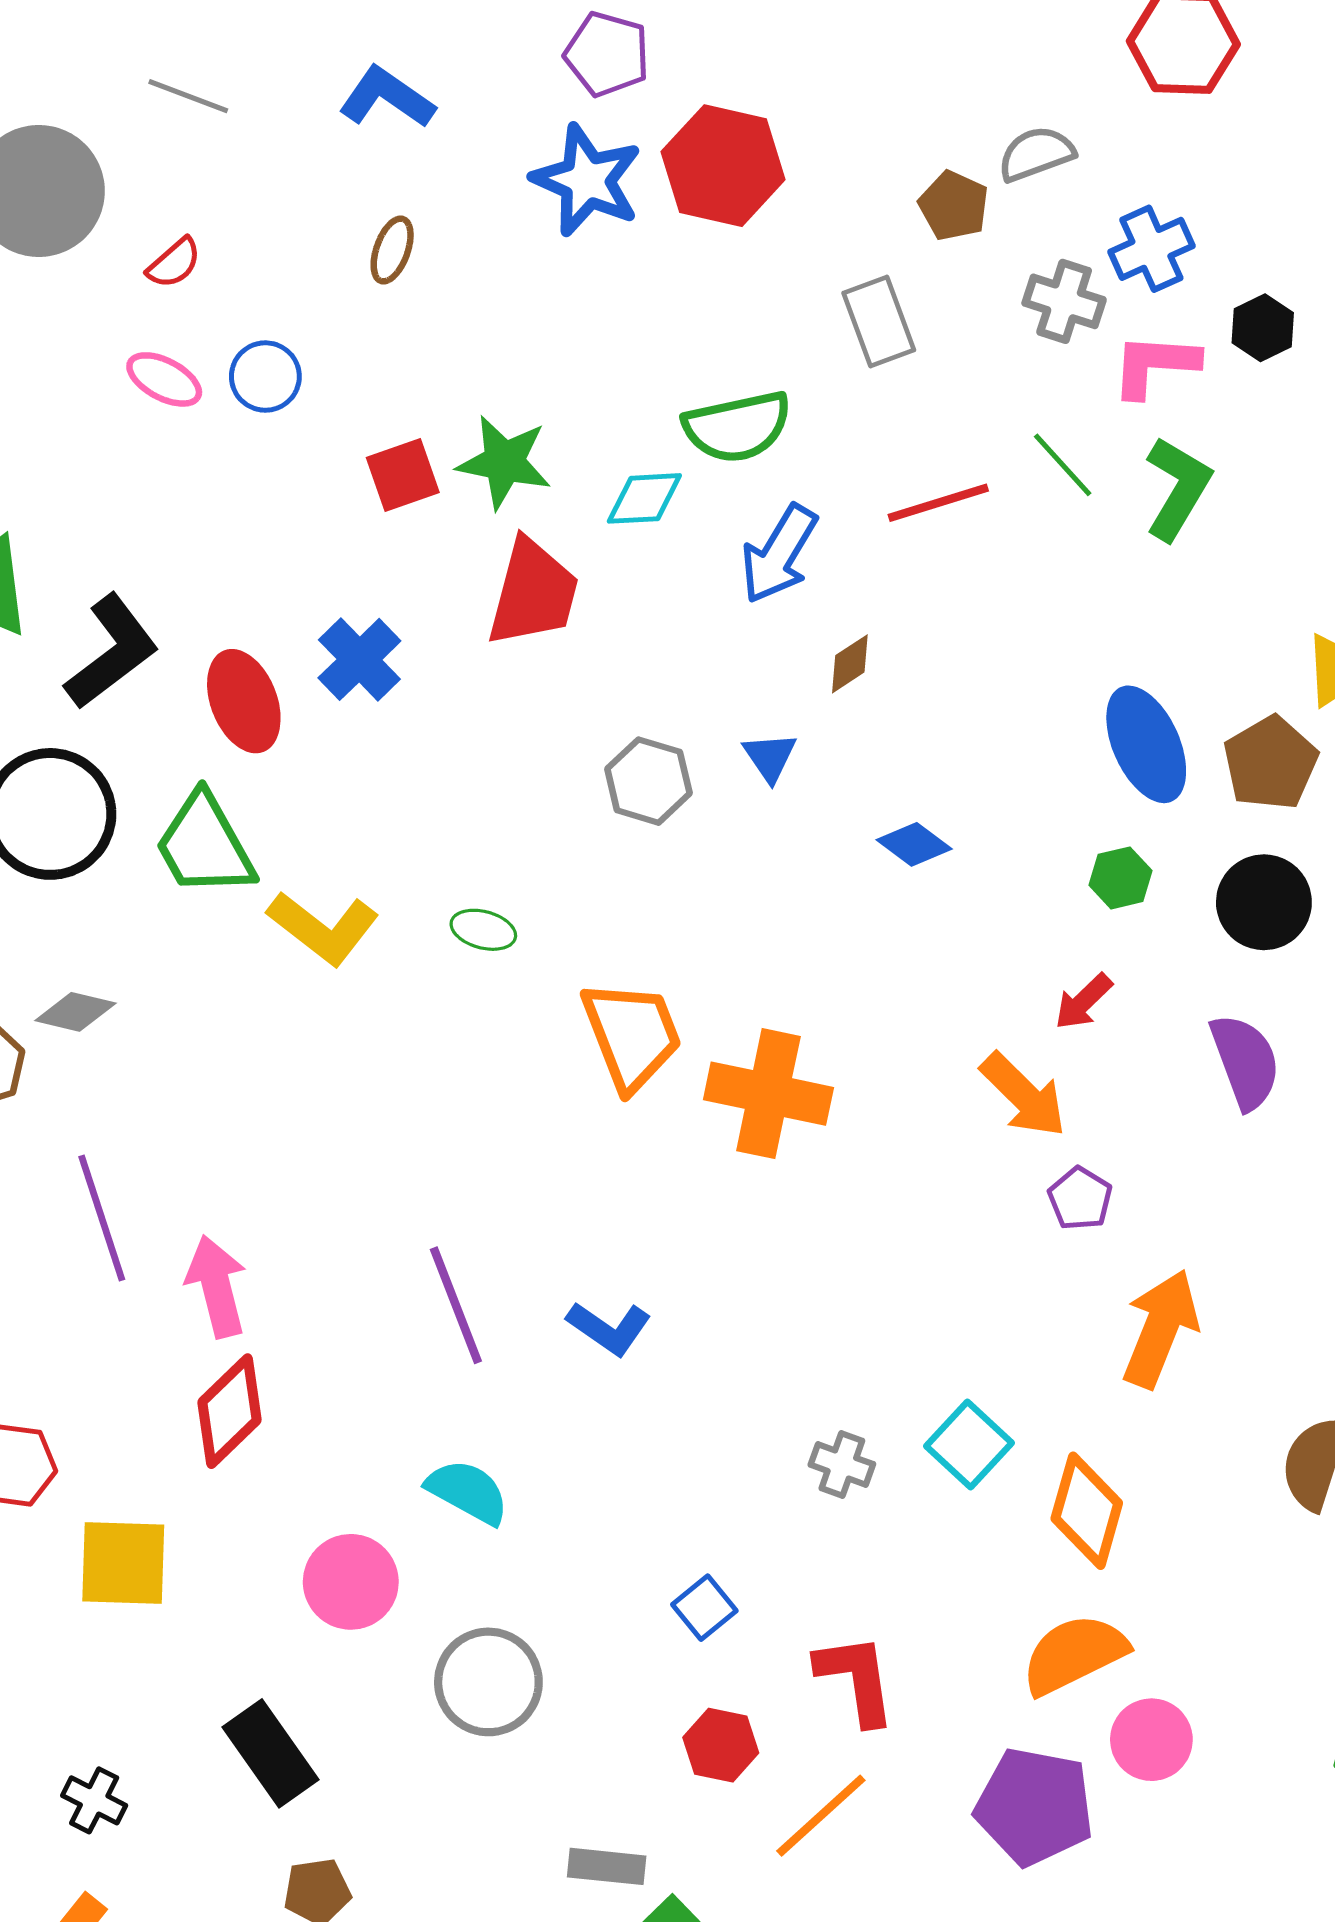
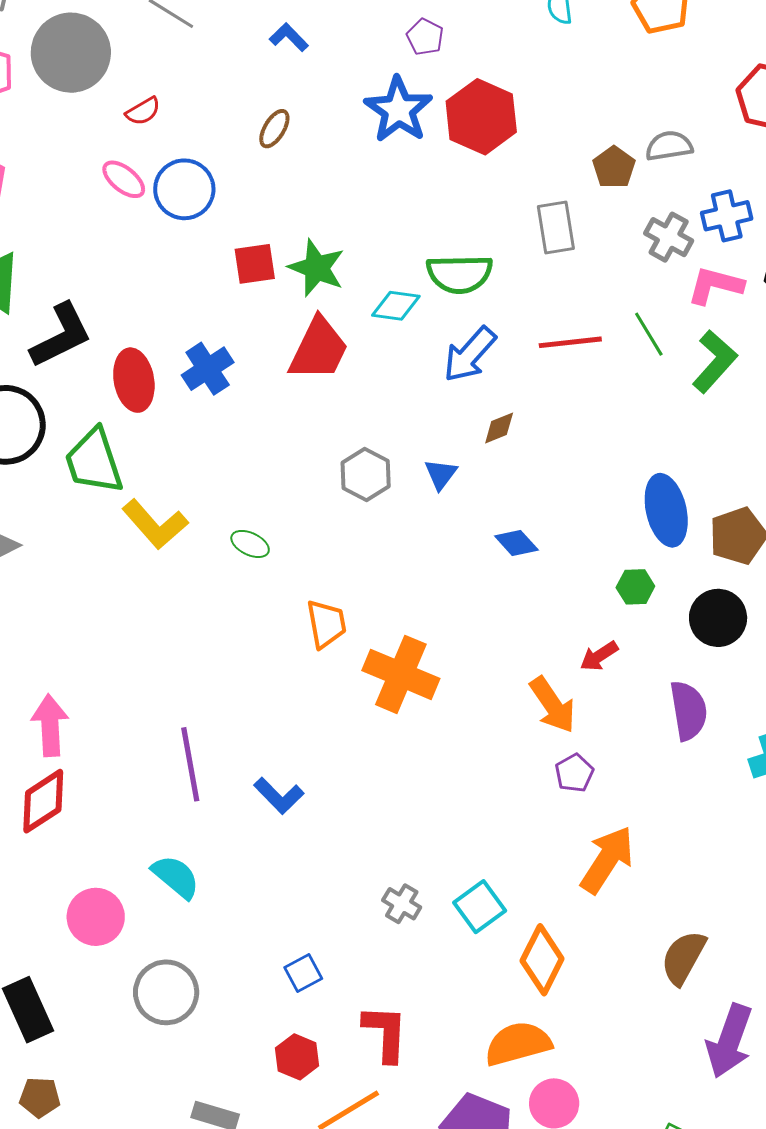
purple pentagon: (607, 54) -> (425, 37), size x0.7
blue L-shape: (387, 98) -> (289, 37), size x0.7
blue circle: (265, 377) -> (184, 189), size x1.4
orange trapezoid: (632, 1035) -> (326, 624), size x0.7

